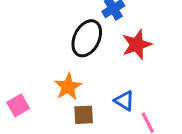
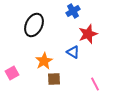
black ellipse: (87, 38) -> (34, 25), moved
blue triangle: (124, 101) -> (73, 52), moved

